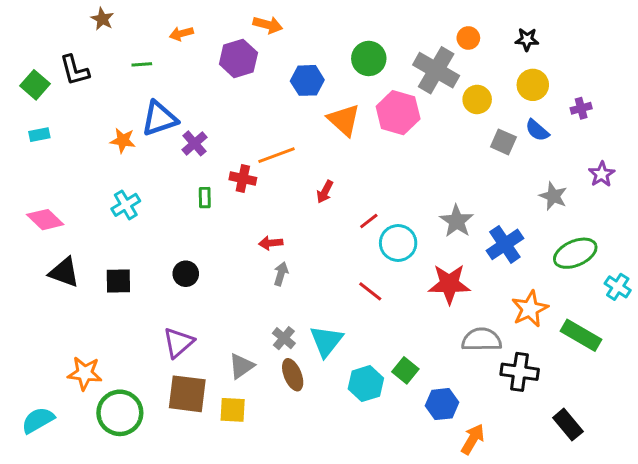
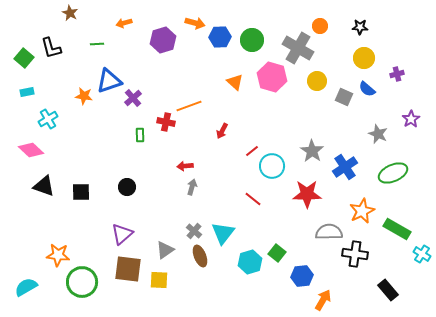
orange arrow: (268, 25) -> (195, 23), moved
blue hexagon: (307, 80) -> (220, 37), moved
yellow circle: (477, 99) -> (317, 81), moved
orange triangle: (344, 120) -> (235, 82), size x0.7
cyan cross: (126, 205) -> (48, 119), moved
cyan cross: (618, 287) -> (422, 254), moved

